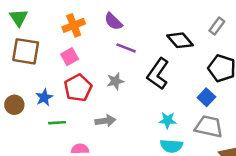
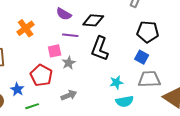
purple semicircle: (113, 21) -> (64, 14), moved
black diamond: (180, 40) -> (93, 20), moved, turned -30
pink square: (70, 57) -> (55, 51), moved, turned 32

